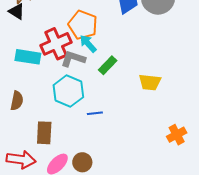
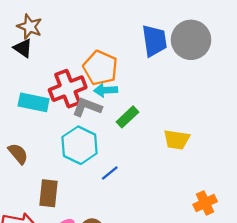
cyan arrow: (88, 44) -> (106, 90), turned -54
brown semicircle: (17, 101) -> (18, 154), turned -54
blue line: (95, 113) -> (110, 173), turned -35

